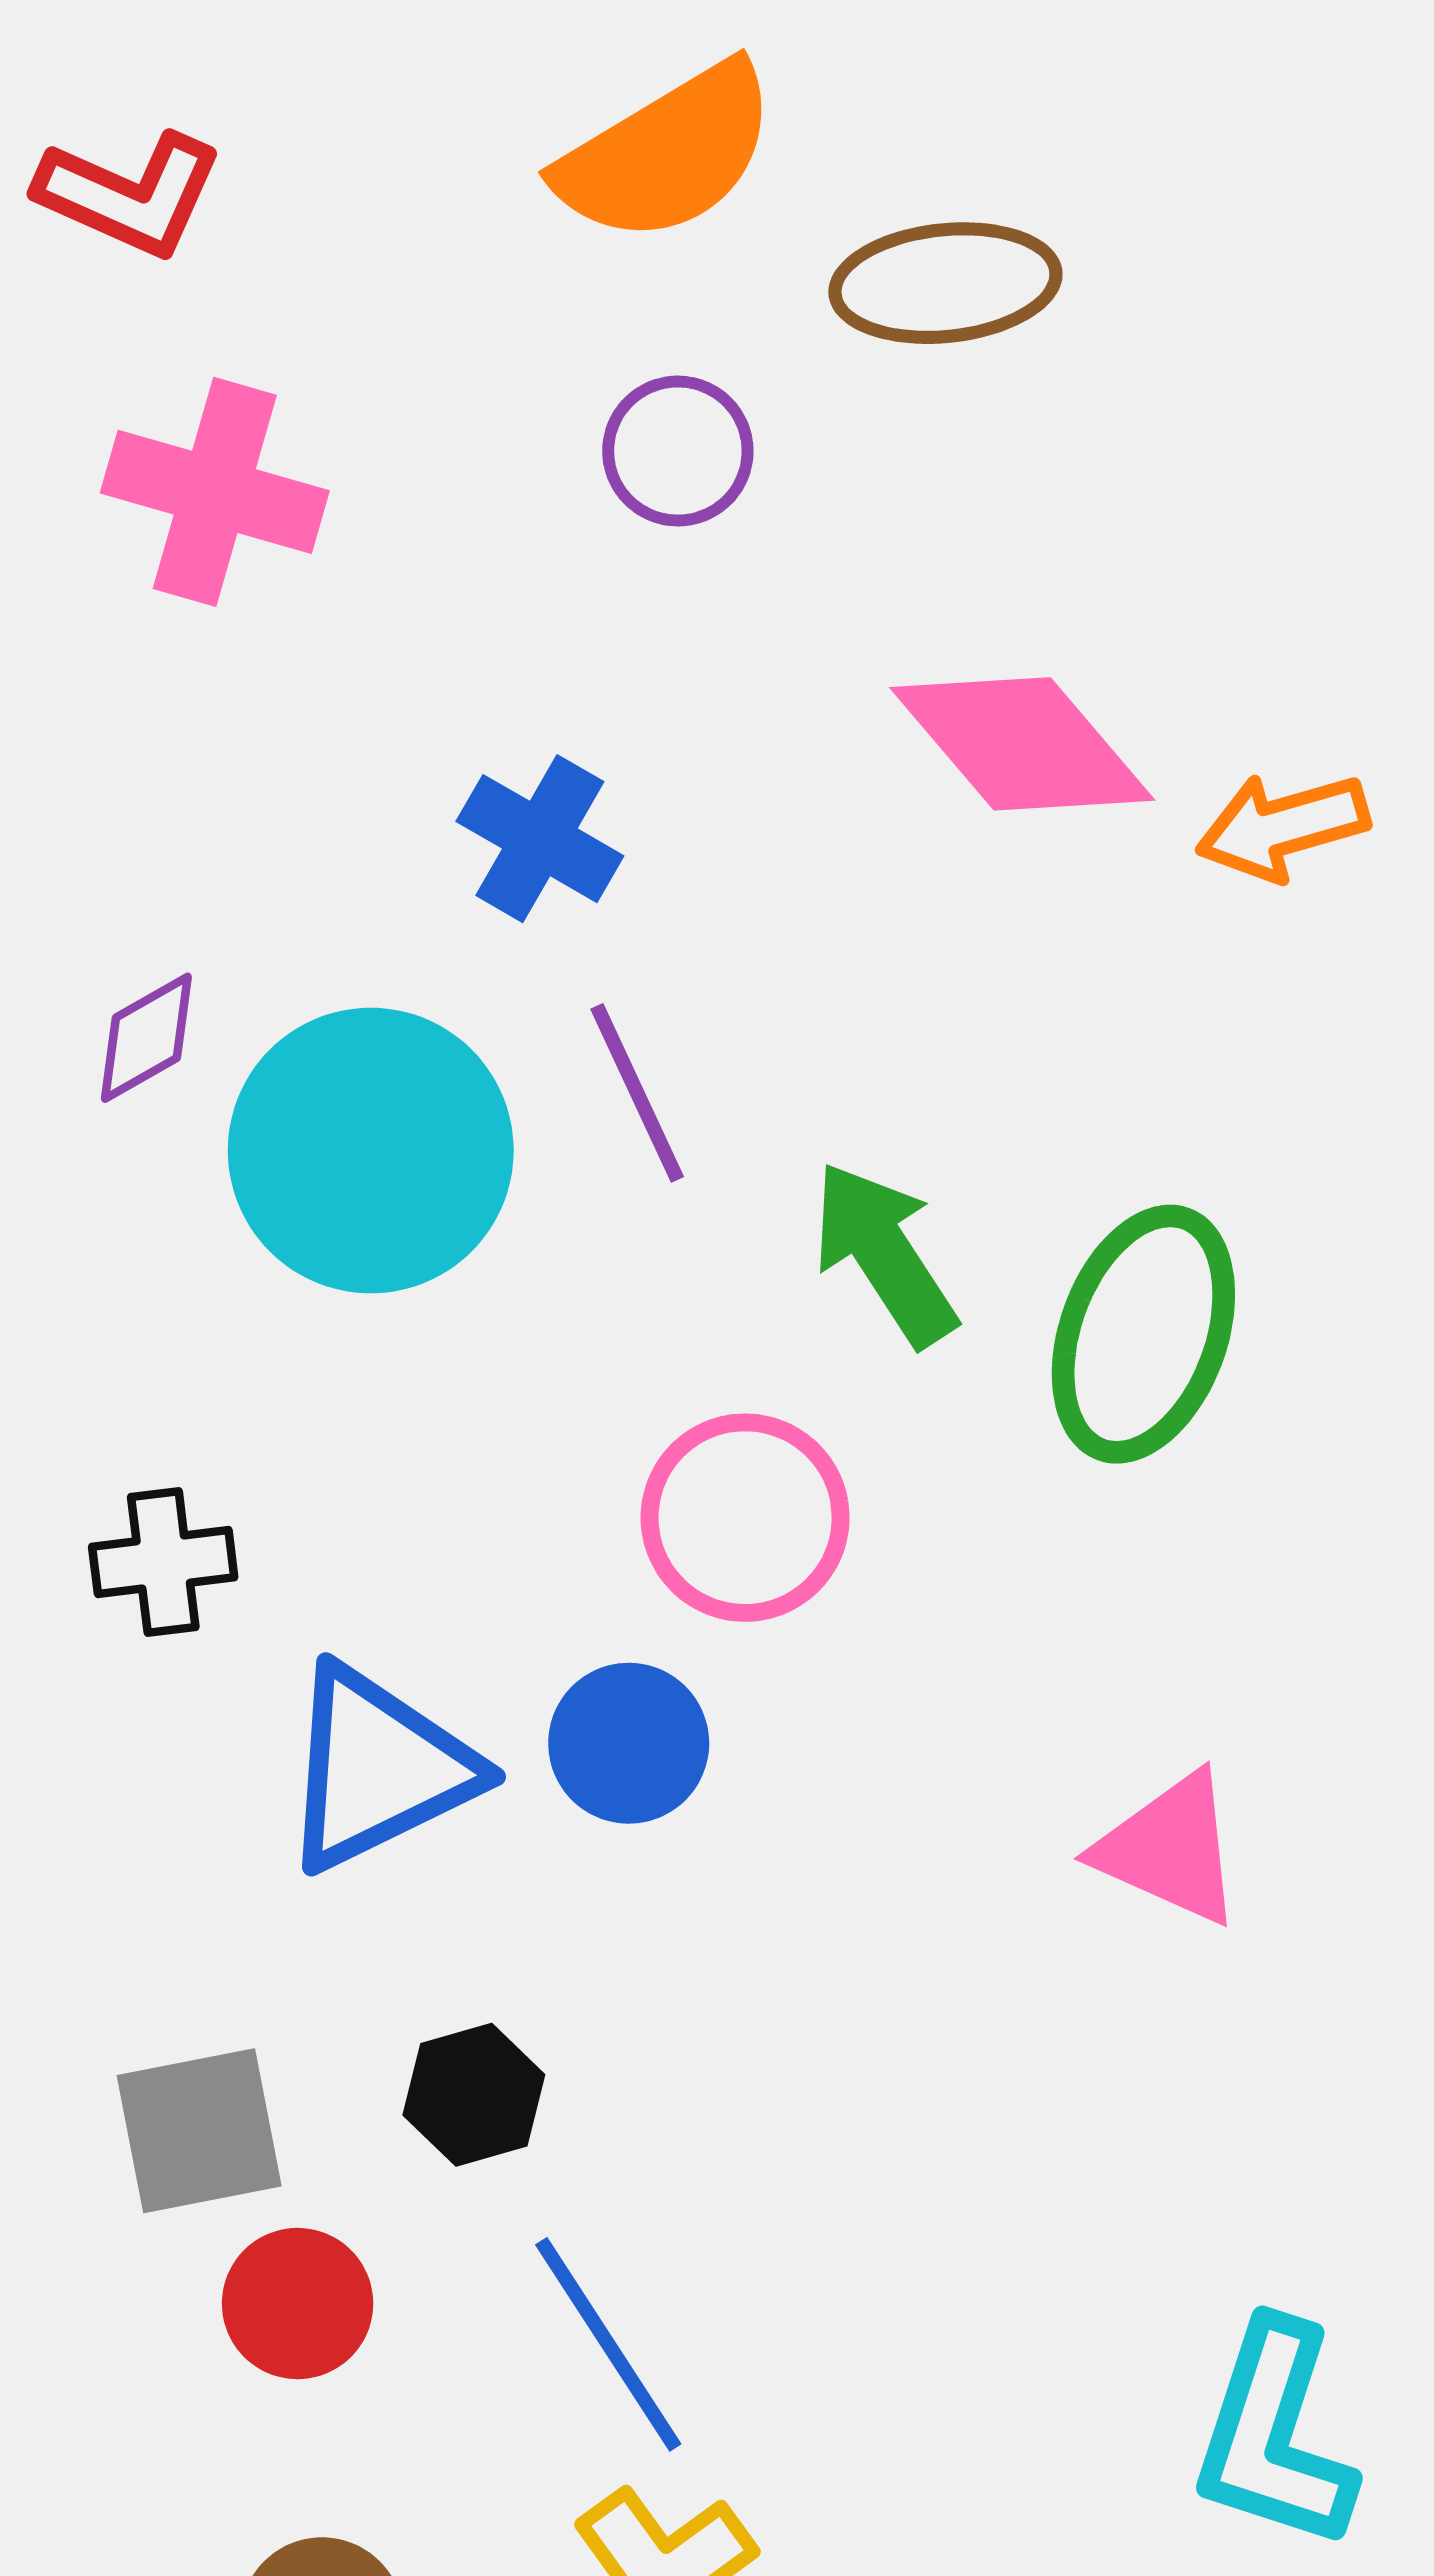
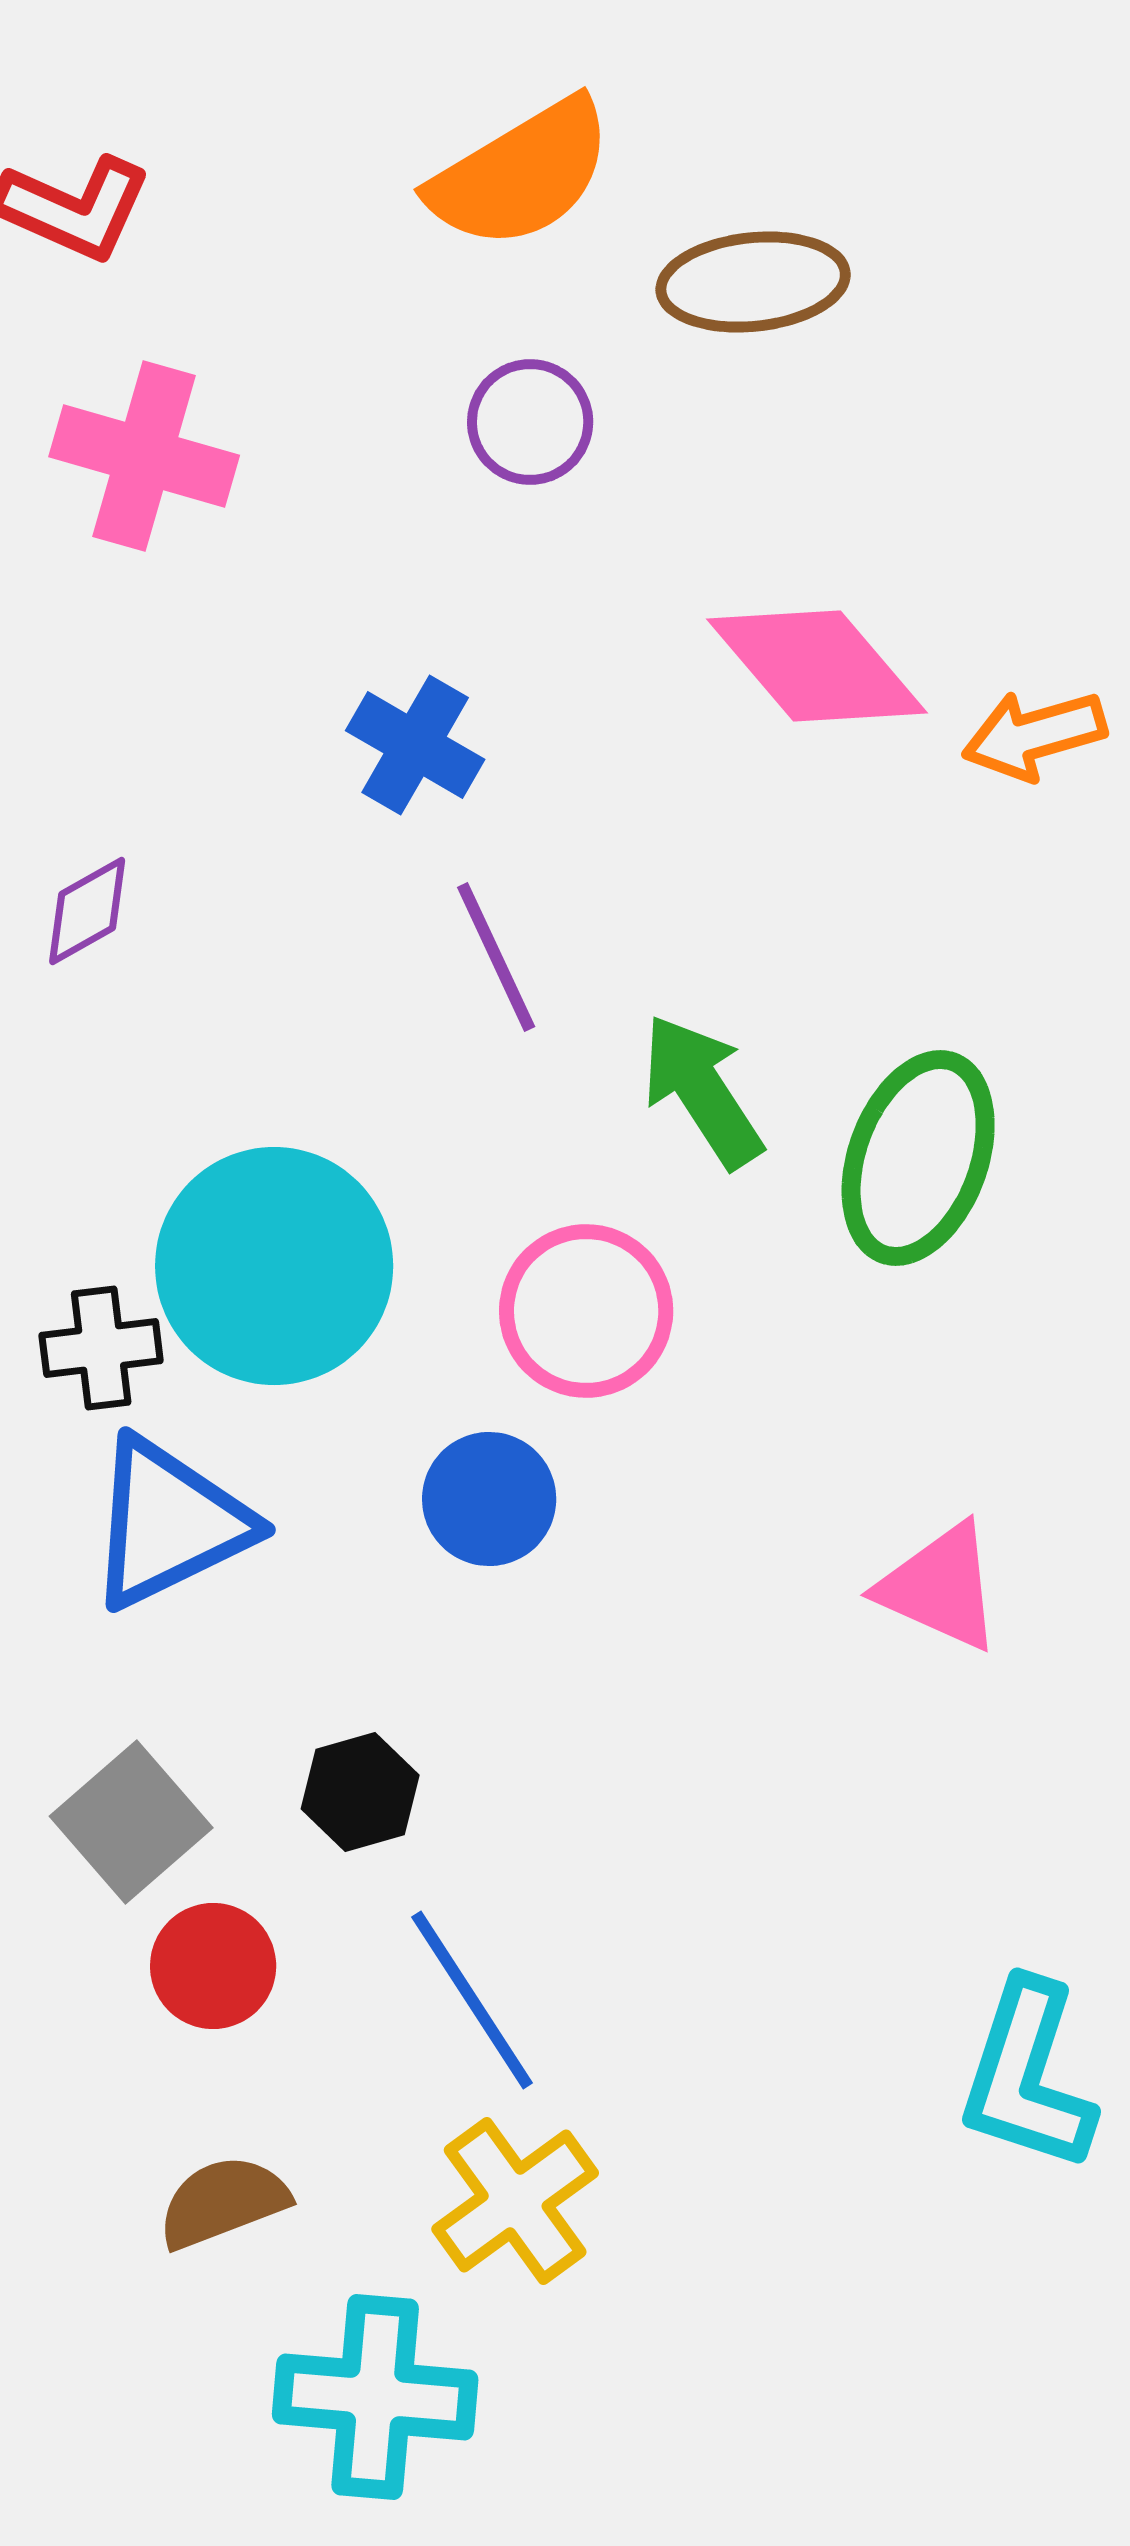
cyan circle: (371, 1151) -> (274, 1266), moved
blue triangle: (378, 1768) -> (169, 1523), moved
gray square: (199, 2131) -> (131, 1822), turned -30

